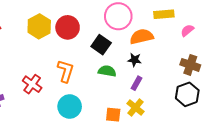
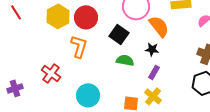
orange semicircle: (142, 37) -> (159, 26), turned 65
orange L-shape: (66, 71) -> (79, 46), moved

